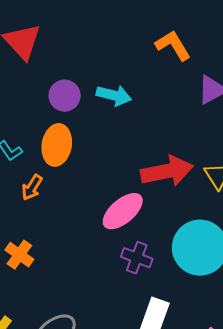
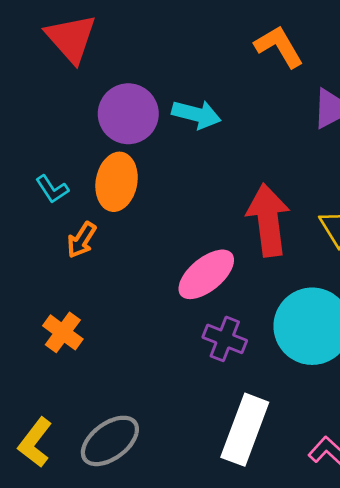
purple circle: (65, 96) -> (128, 114), size x1.4
red arrow: (167, 171) -> (268, 220), turned -87

